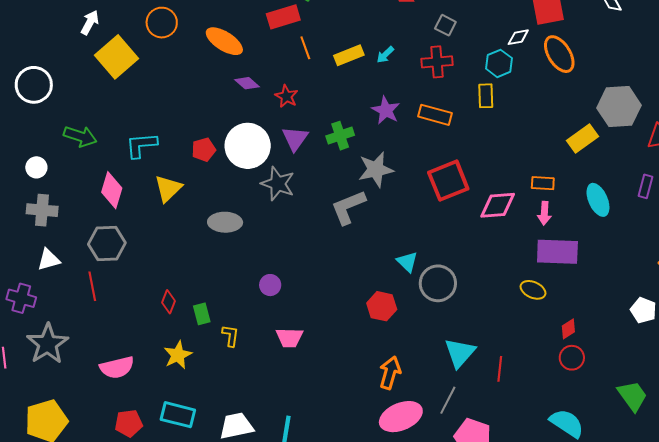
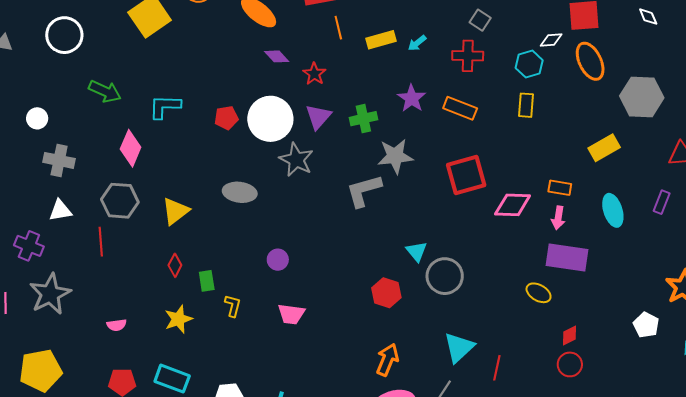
yellow rectangle: (486, 96) -> (526, 105), moved
gray hexagon: (619, 107) -> (642, 97), moved
white circle: (36, 167) -> (37, 118), moved
yellow triangle: (168, 188) -> (175, 211), moved
pink semicircle: (117, 367) -> (117, 325), size x0.6

